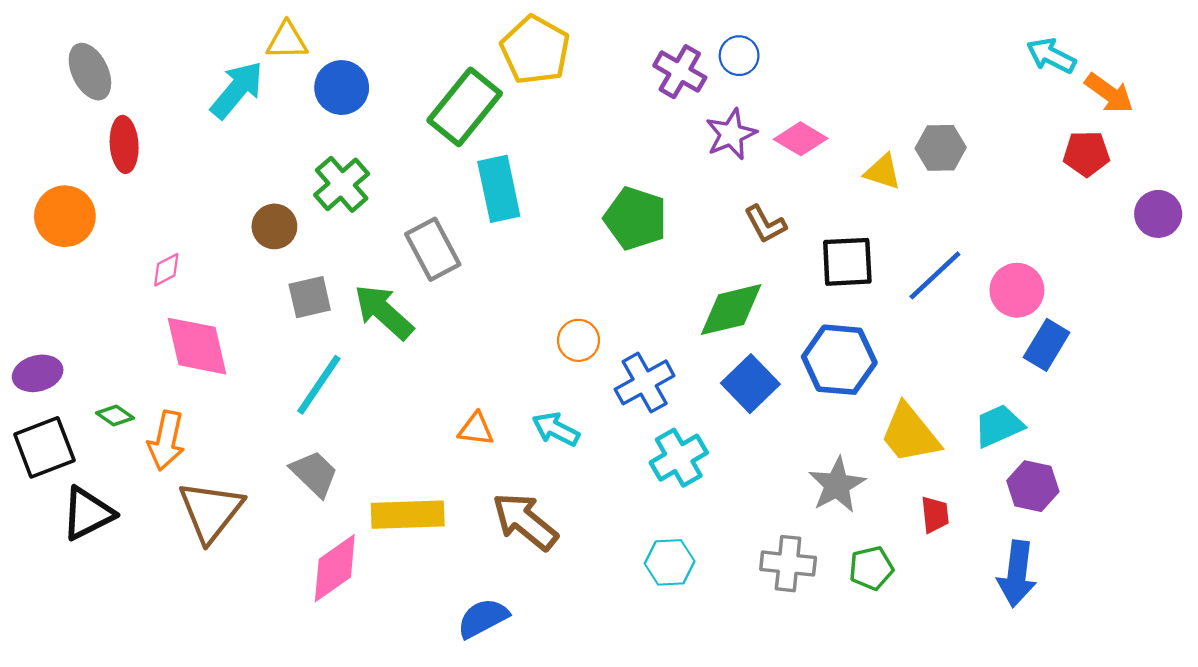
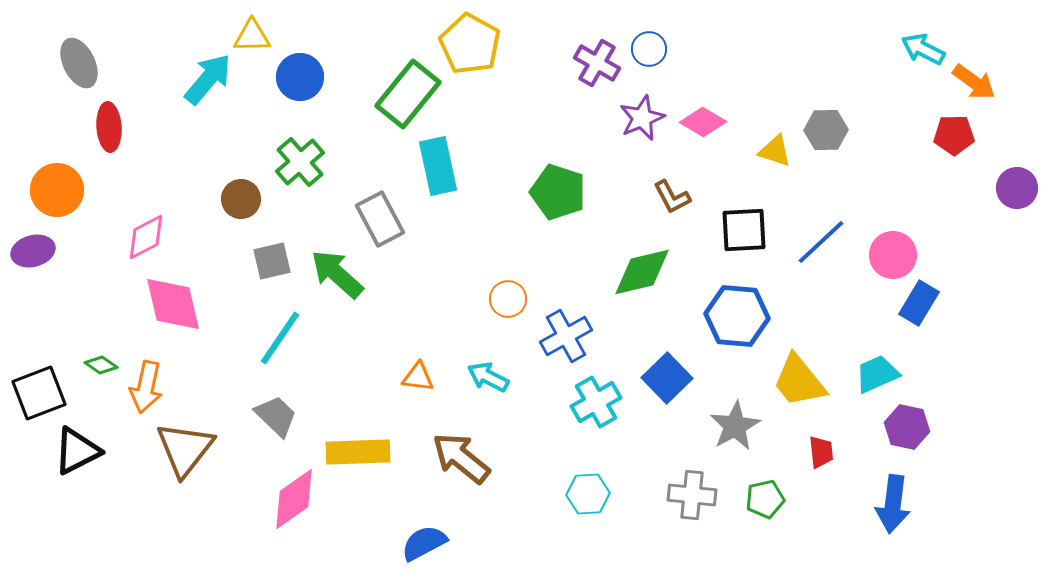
pink diamond: (166, 270) -> (146, 237), size x1.5
purple ellipse: (38, 373) -> (33, 251), moved
blue square: (750, 384) -> (667, 378), moved

